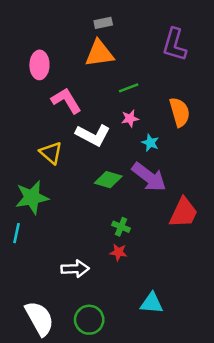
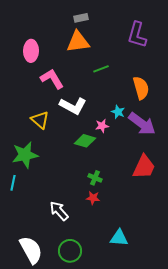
pink star: (130, 118) -> (102, 126), moved
purple arrow: (149, 177) -> (142, 124), moved
white arrow: (75, 269) -> (59, 211), turned -130

